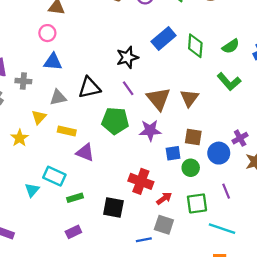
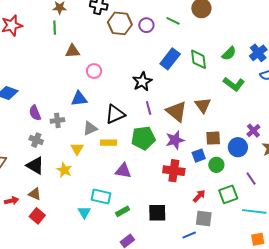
pink circle: (47, 33) -> (94, 71), moved
purple line: (128, 88) -> (149, 108), turned 32
yellow rectangle: (67, 131) -> (109, 143), moved
red cross: (141, 181) -> (174, 171), moved

